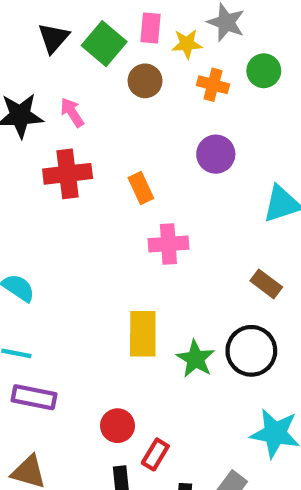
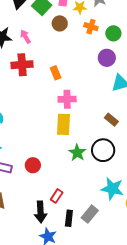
green circle: (264, 71) -> (113, 33), moved
purple circle: (216, 154) -> (107, 58), moved
yellow rectangle: (143, 334) -> (64, 124), moved
red circle: (118, 426) -> (33, 165), moved

